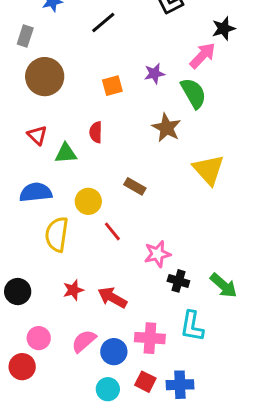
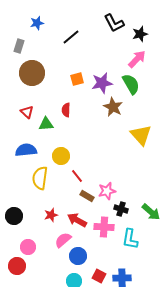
black star: (224, 29) -> (140, 34), moved
purple star: (154, 74) -> (102, 83), moved, size x1.5
brown rectangle: (135, 186) -> (87, 196), moved
pink cross: (150, 338) -> (104, 227), moved
pink semicircle: (84, 341) -> (63, 240), moved

